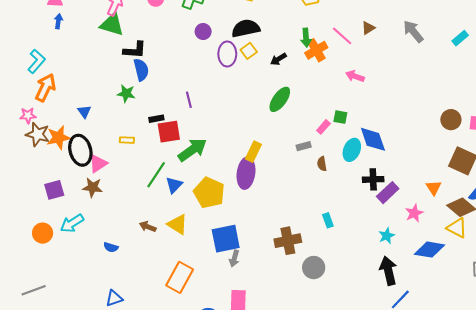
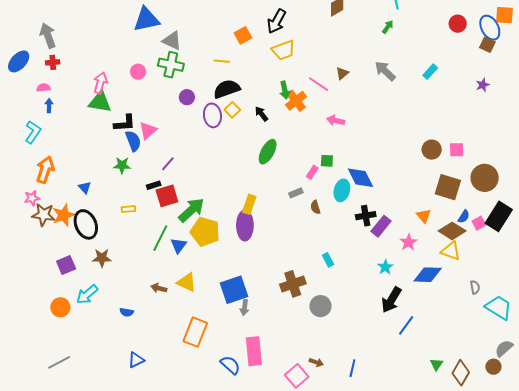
black arrow: (279, 59) -> (261, 114), turned 91
cyan L-shape: (36, 61) -> (33, 132), moved
purple line: (189, 100) -> (168, 164), moved, turned 63
pink triangle: (98, 164) -> (148, 130), moved
yellow pentagon: (209, 193) -> (205, 232), moved
black arrow: (388, 271) -> (391, 300), turned -128

